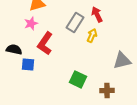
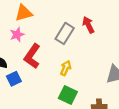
yellow arrow: (92, 35) -> (66, 68), moved
blue square: (28, 64) -> (14, 79), turned -32

